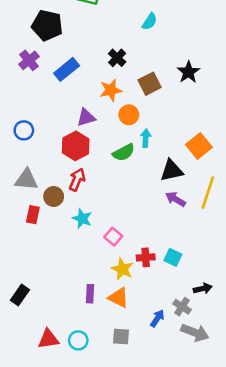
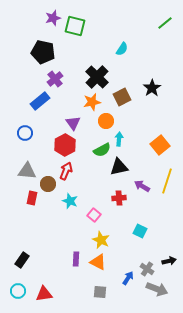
black cross: (117, 58) -> (97, 77), size x1.6
purple cross: (29, 60) -> (55, 79), moved
blue rectangle: (67, 69) -> (40, 101), moved
purple triangle: (86, 117) -> (73, 123), turned -49
black triangle: (172, 171) -> (119, 167), moved
red cross: (146, 257) -> (119, 198), moved
black arrow: (203, 289) -> (169, 261), moved
cyan circle: (78, 340) -> (18, 291), moved

